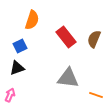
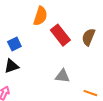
orange semicircle: (32, 20) -> (40, 16), moved
gray triangle: (68, 78) -> (62, 76), size x0.7

